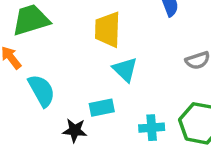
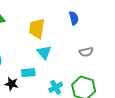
cyan cross: (152, 128) -> (56, 87), turned -32

